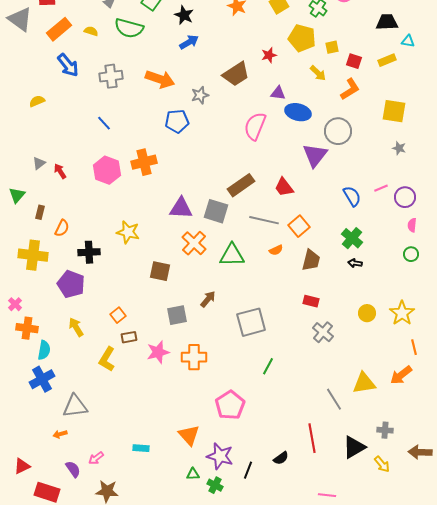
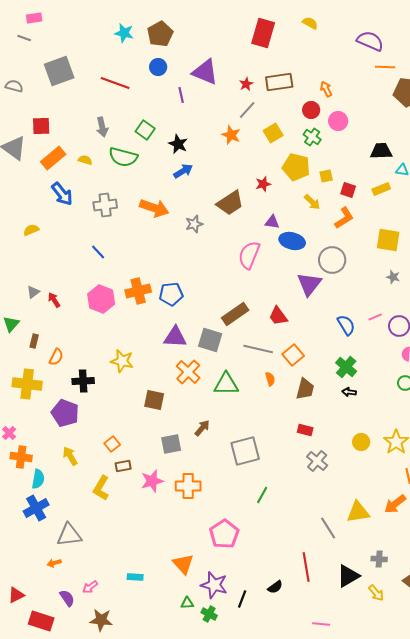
blue pentagon: (177, 121) -> (171, 294), moved
orange semicircle: (276, 250) -> (270, 379), turned -80

